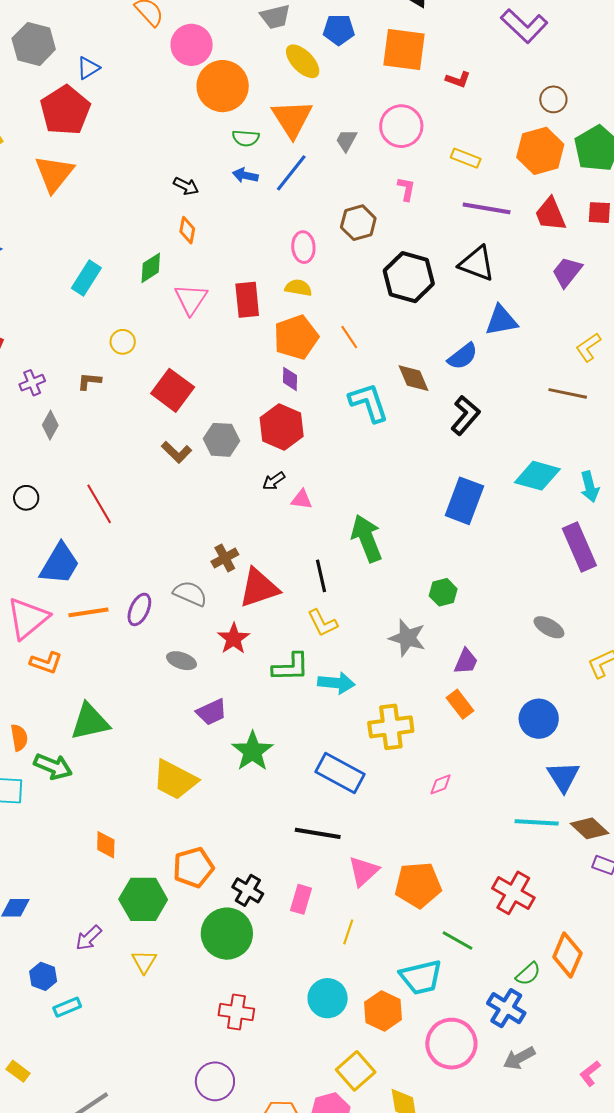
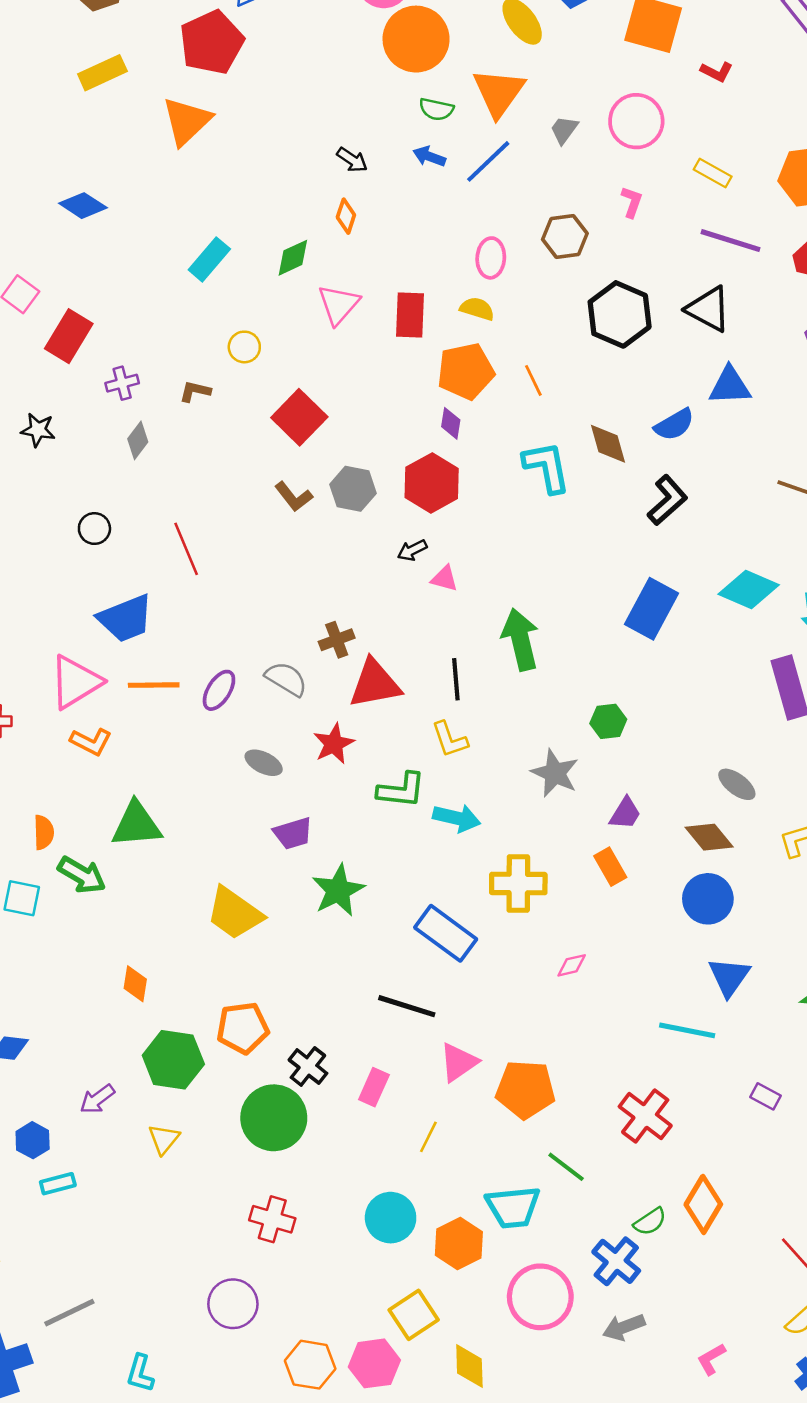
blue trapezoid: (60, 564) -> (125, 618), turned 30
brown diamond: (589, 828) -> (709, 837), moved

